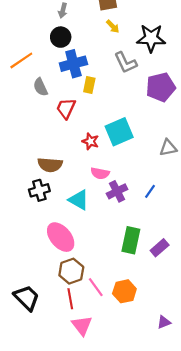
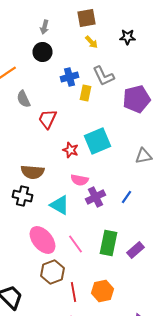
black star: (151, 38) -> (128, 37), moved, size x0.6
blue cross: (73, 64) -> (70, 77), moved, size x0.7
yellow rectangle: (89, 85) -> (86, 93), moved
black cross: (39, 190) -> (22, 196), turned 30
pink line: (96, 287) -> (76, 244), moved
red line: (70, 299) -> (74, 292), moved

